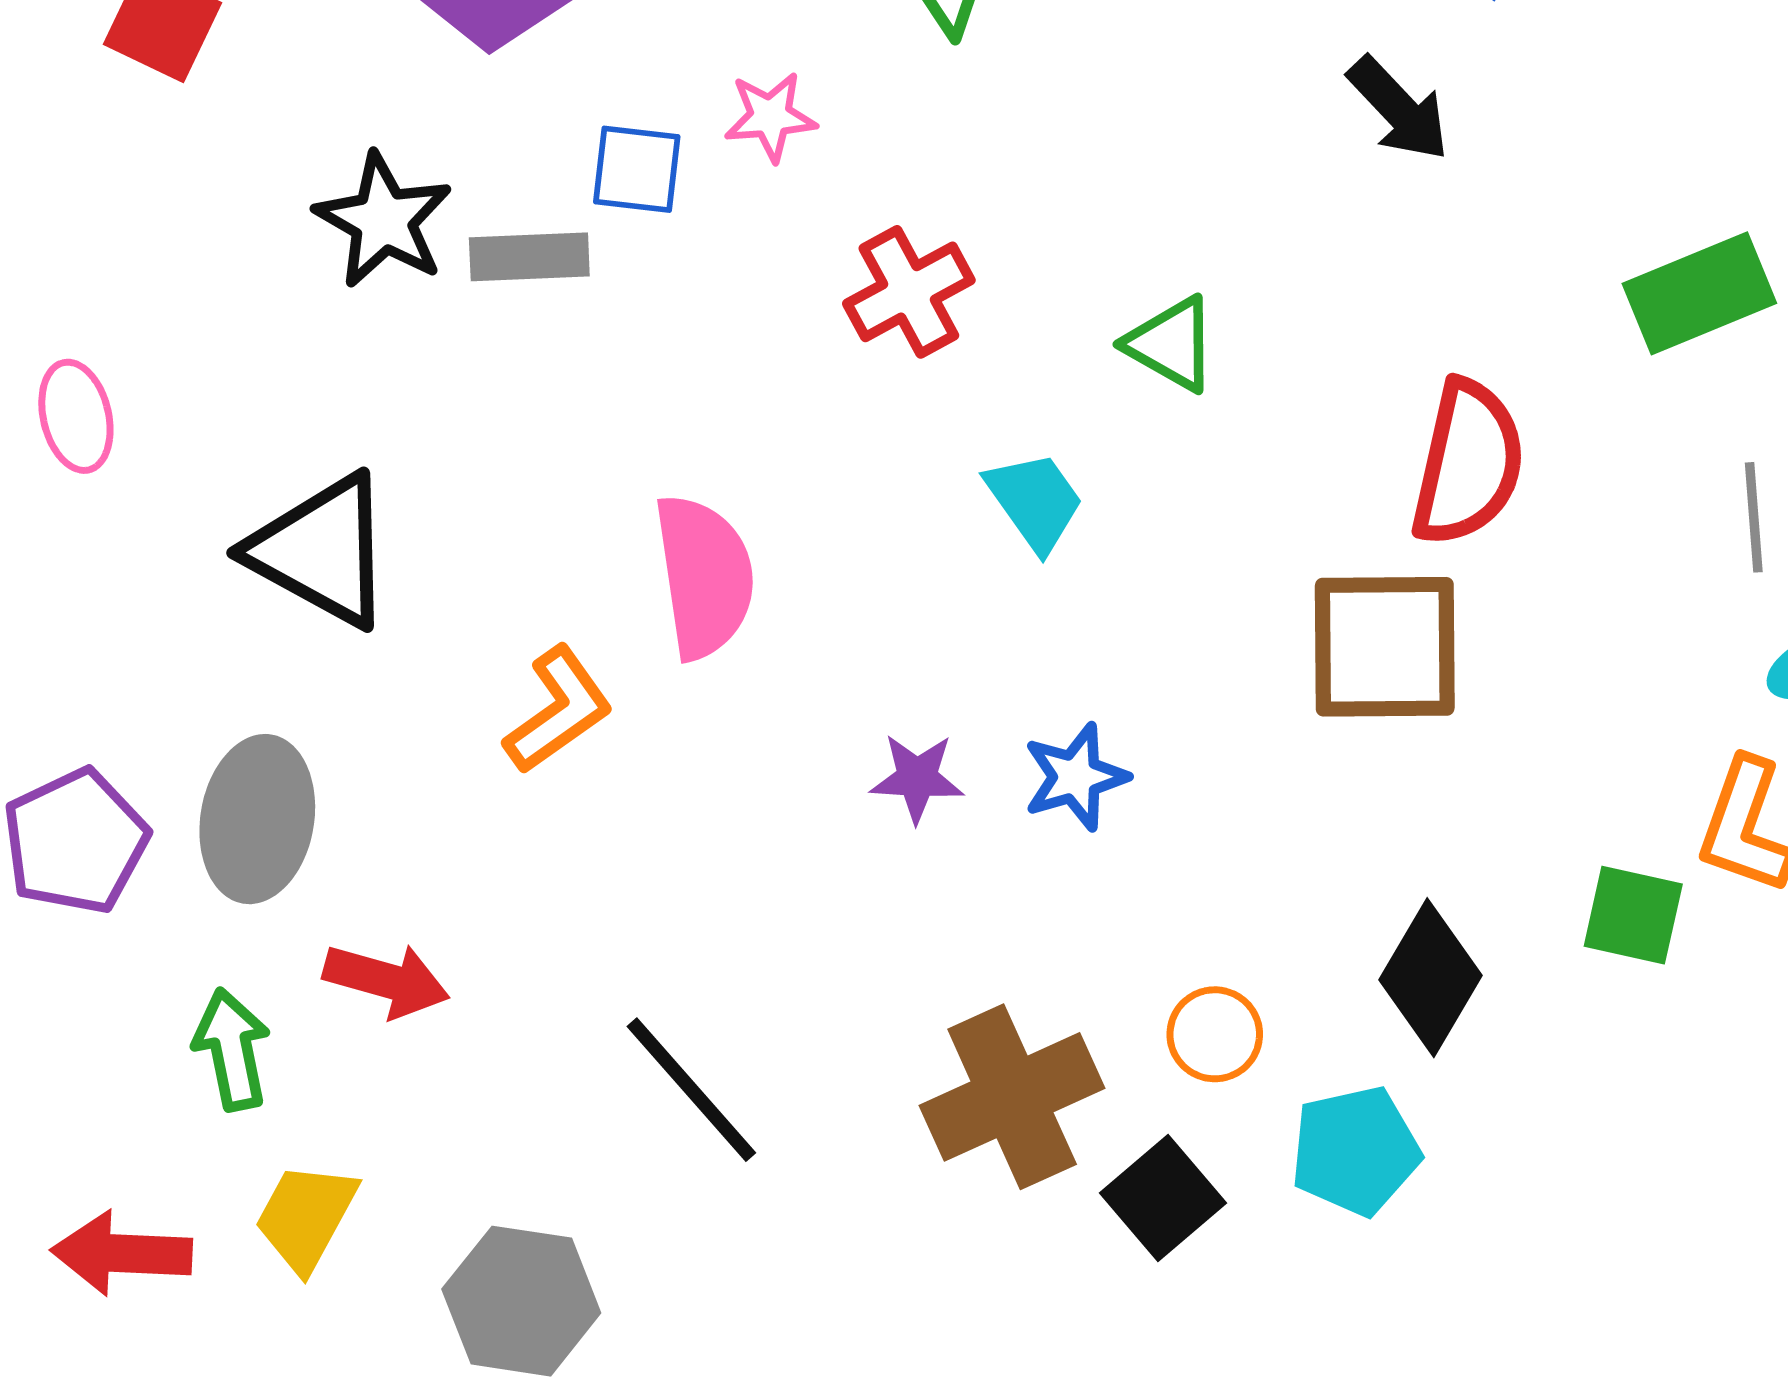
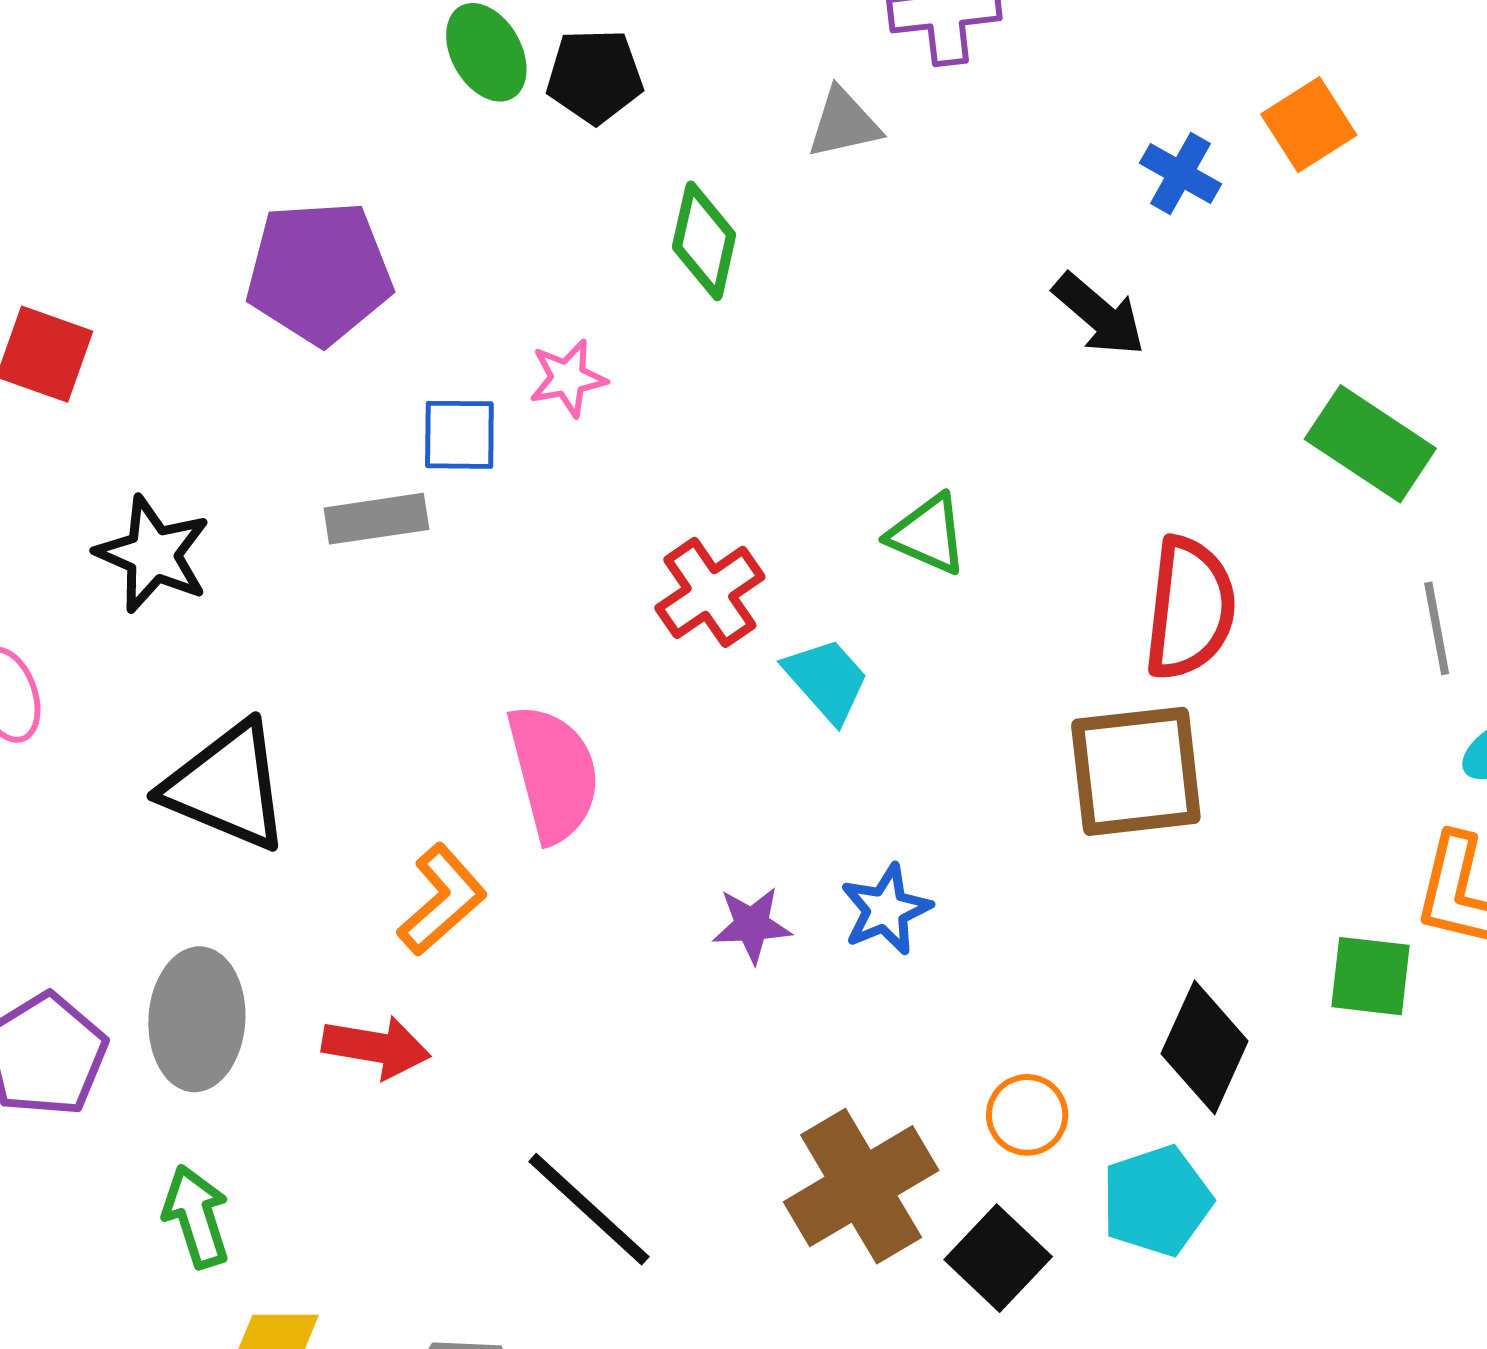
black star: (383, 220) -> (153, 554), moved
red cross: (909, 292) -> (710, 592), moved
green rectangle: (1699, 293) -> (1370, 444), turned 62
red arrow: (386, 980) -> (376, 1047), moved

